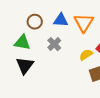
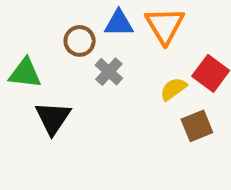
brown circle: (35, 22) -> (80, 41), moved
green triangle: (22, 42) -> (25, 73), moved

